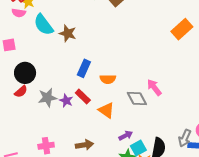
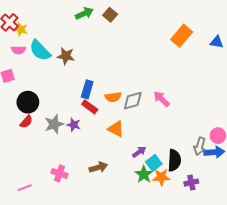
pink semicircle: (19, 13) -> (18, 50), moved
red rectangle: (83, 96) -> (90, 107), moved
gray diamond: (137, 99) -> (133, 101), moved, turned -70
pink cross: (46, 146) -> (59, 173), turned 35

